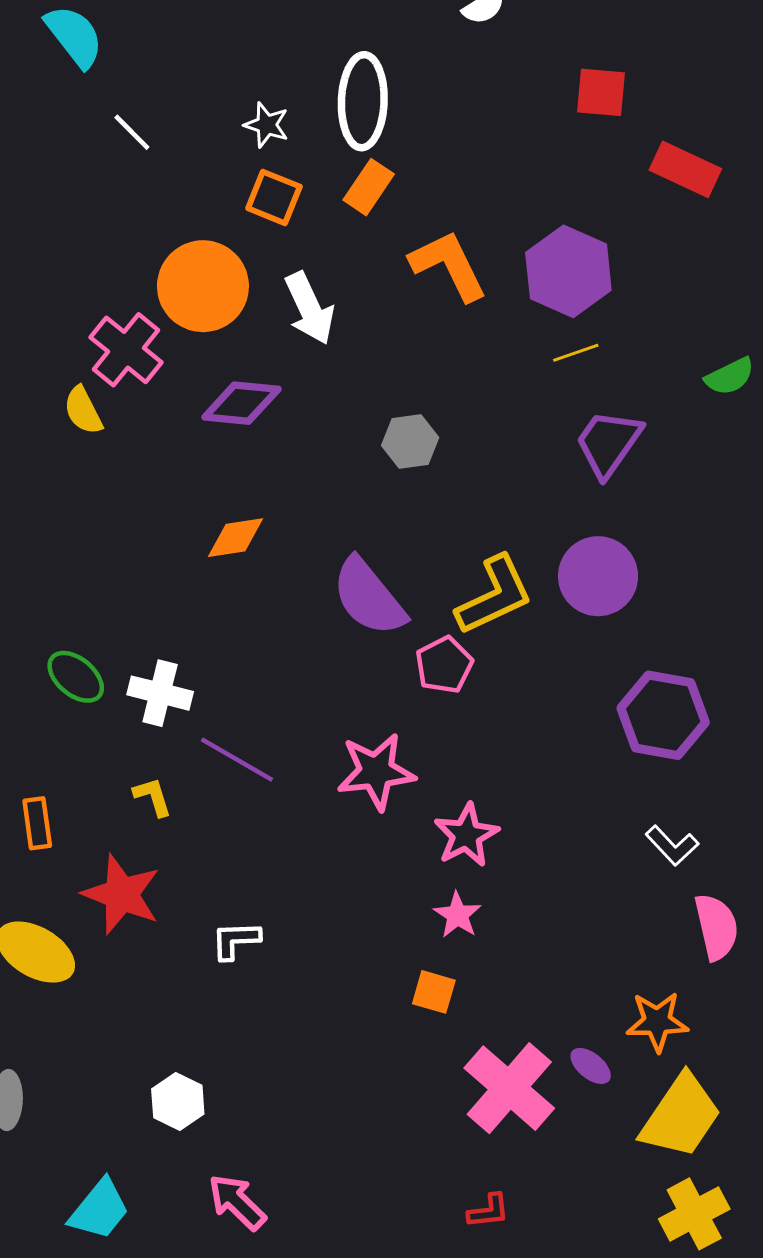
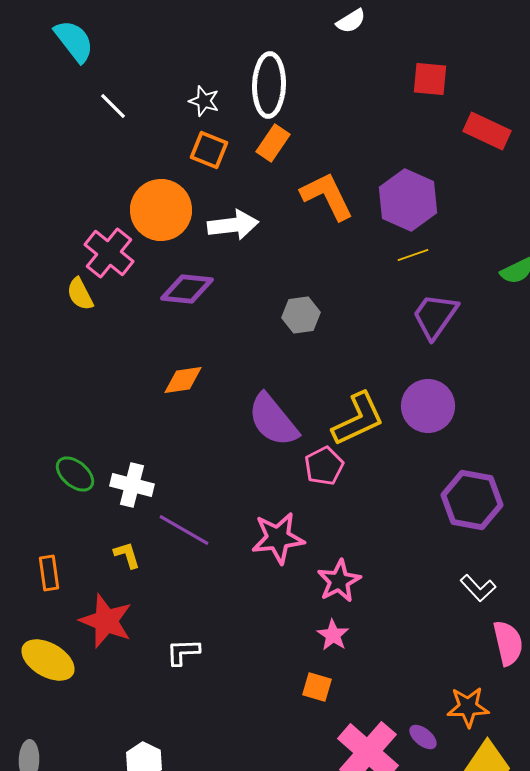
white arrow: (309, 308) -> (233, 225), turned -72

